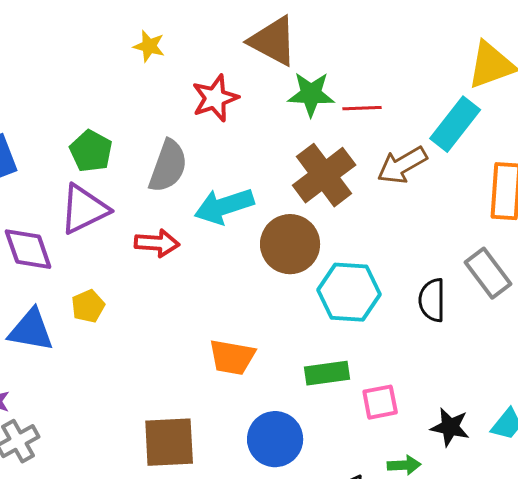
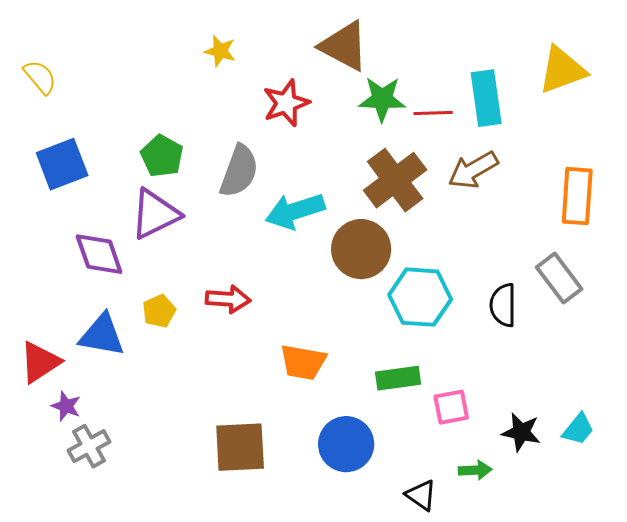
cyan rectangle: (455, 124) -> (486, 98), moved, turned -46
red arrow: (157, 243) -> (228, 299), moved

